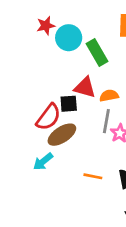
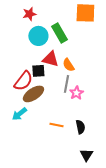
red star: (46, 26) -> (29, 14), moved
cyan circle: (69, 38) -> (38, 36), moved
orange semicircle: (109, 96) -> (68, 65), turned -112

